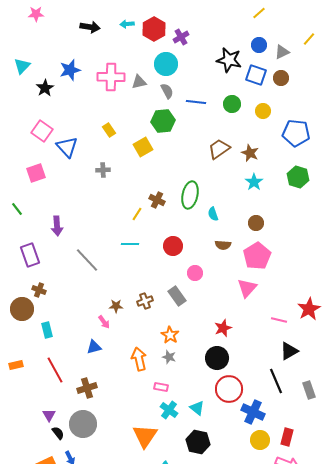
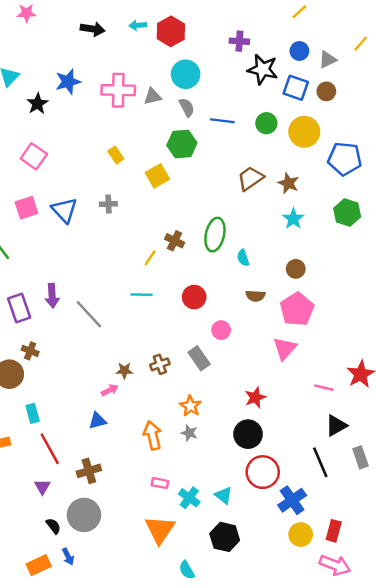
purple cross: (181, 37) -> (239, 41), moved, turned 35
yellow circle: (263, 111) -> (304, 132), size x1.6
blue triangle: (67, 147) -> (64, 210), moved
purple arrow: (57, 226) -> (52, 296), moved
pink arrow: (104, 322) -> (110, 390), turned -80
cyan rectangle: (47, 330) -> (33, 413), moved
pink rectangle: (161, 387) -> (160, 483), moved
gray rectangle: (309, 390) -> (361, 457), moved
blue cross: (253, 412) -> (292, 500), turned 30
purple triangle: (49, 415) -> (42, 487), moved

